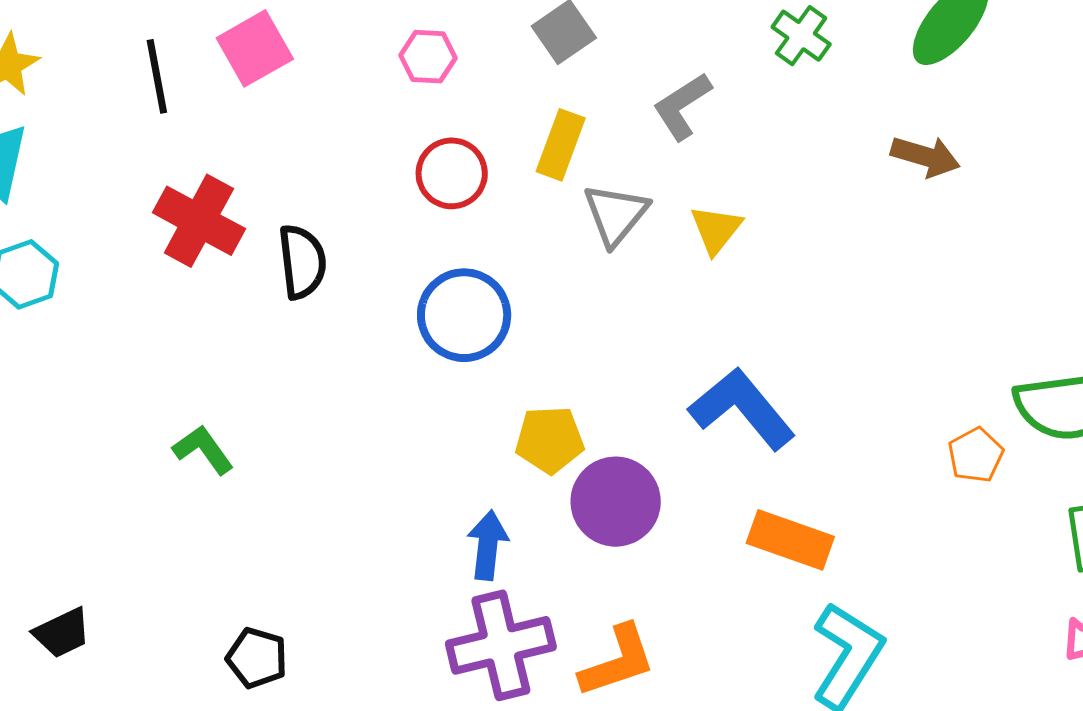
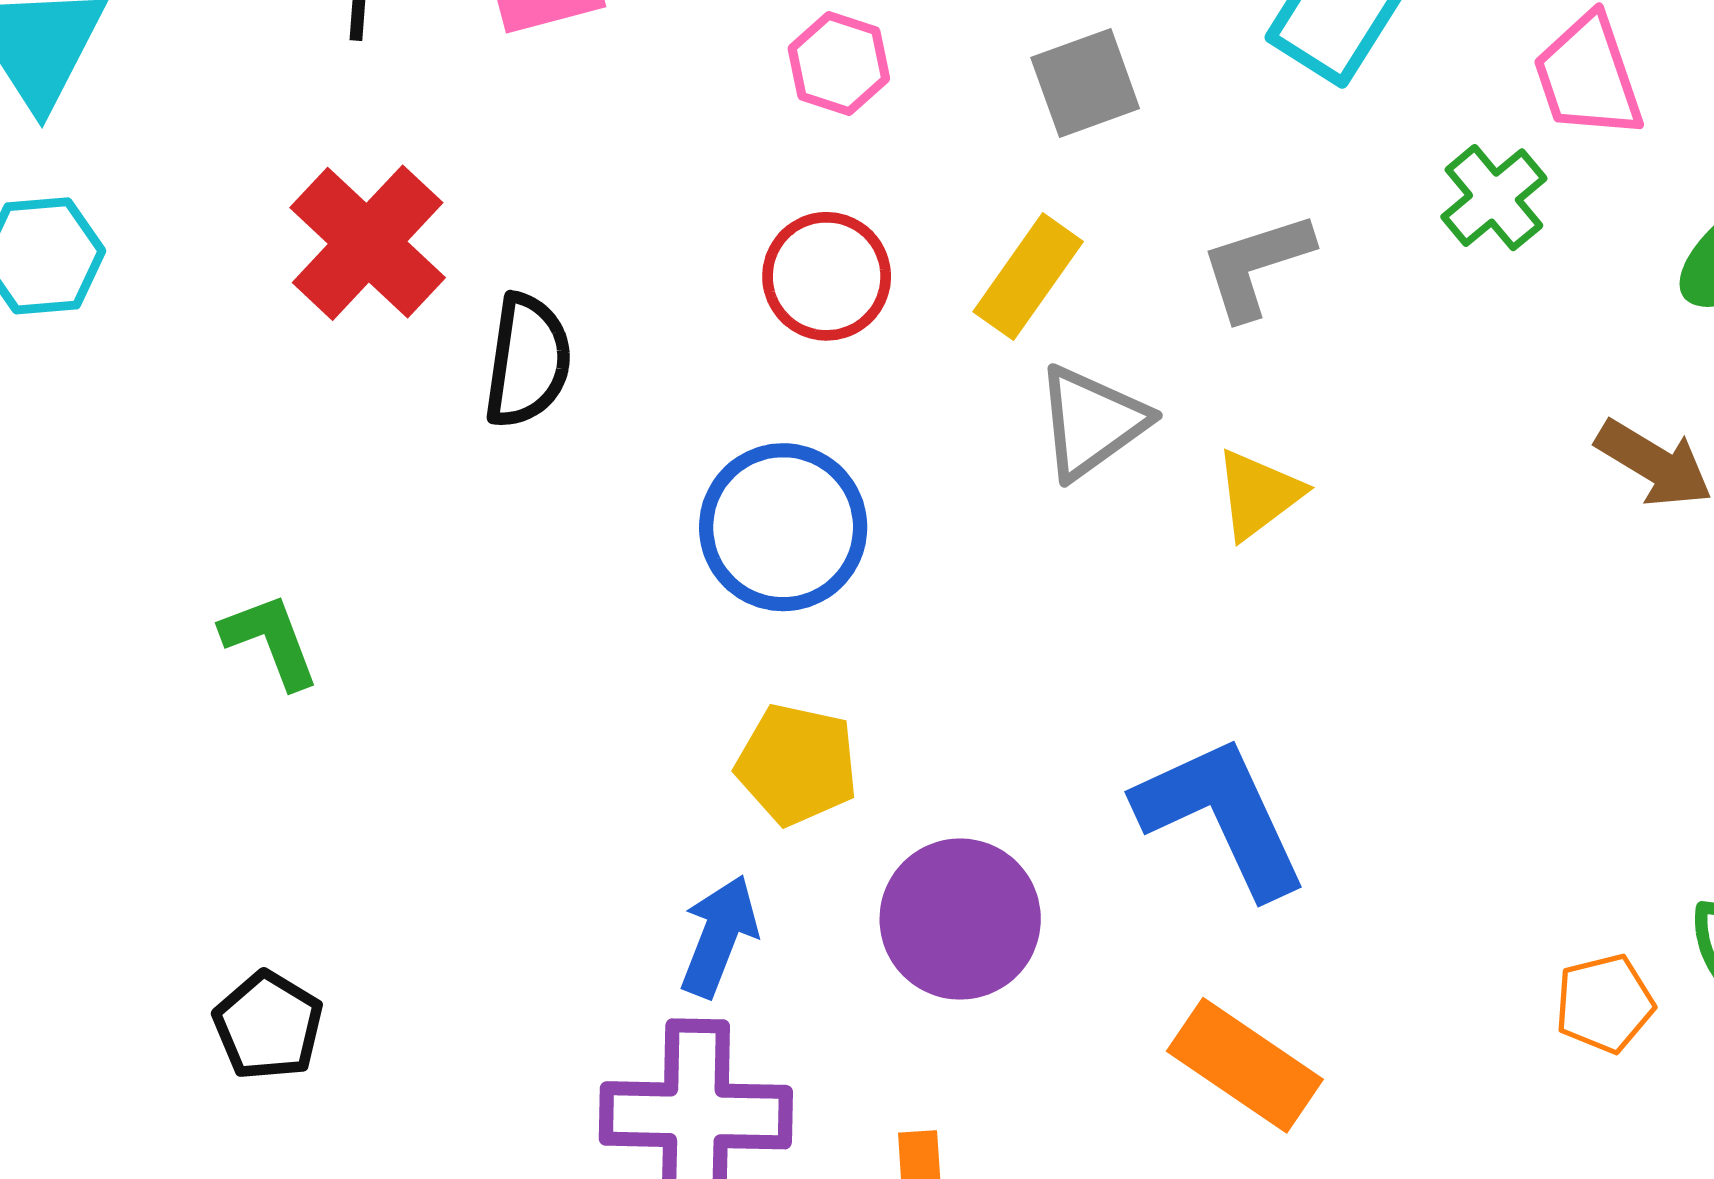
yellow pentagon: (550, 440) -> (797, 765), moved

